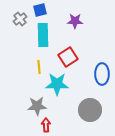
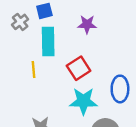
yellow line: (39, 67) -> (33, 69), moved
cyan star: (57, 84) -> (83, 101), moved

